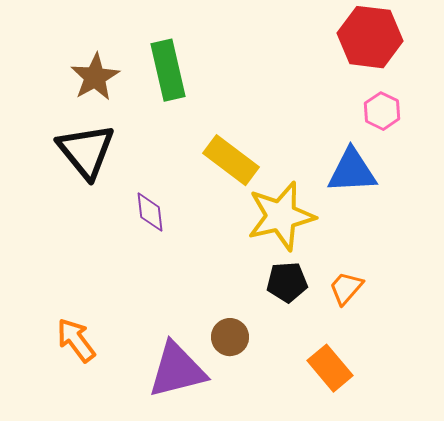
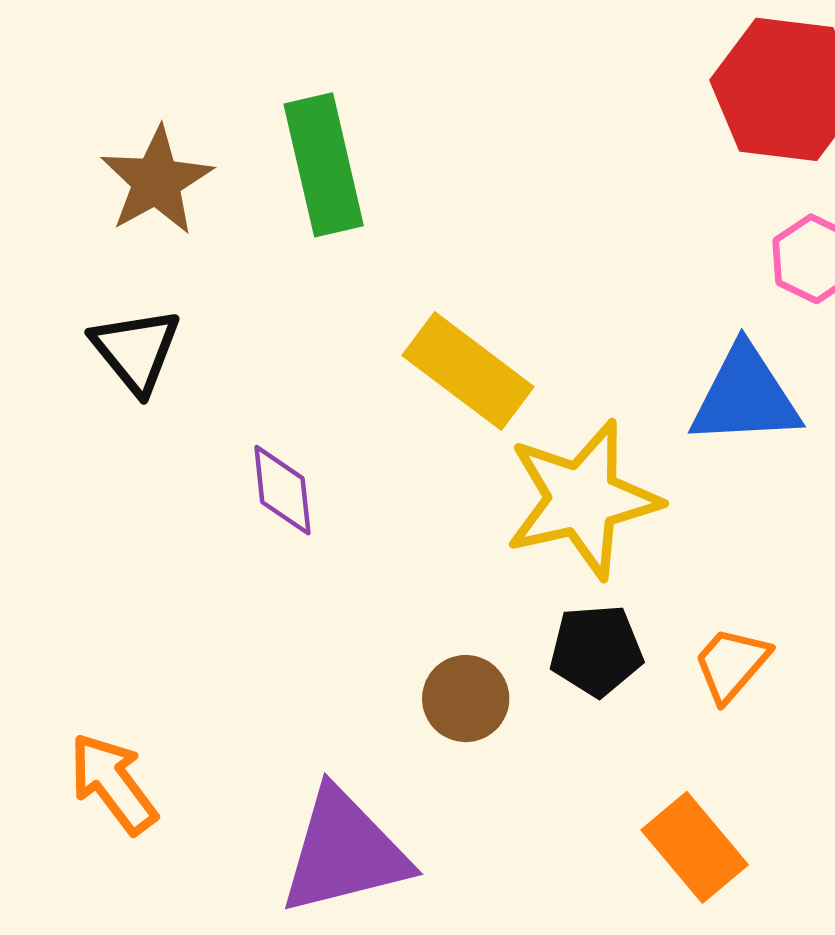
black triangle: (86, 151) -> (136, 350), size x0.7
brown circle: (230, 337) -> (466, 699), moved

